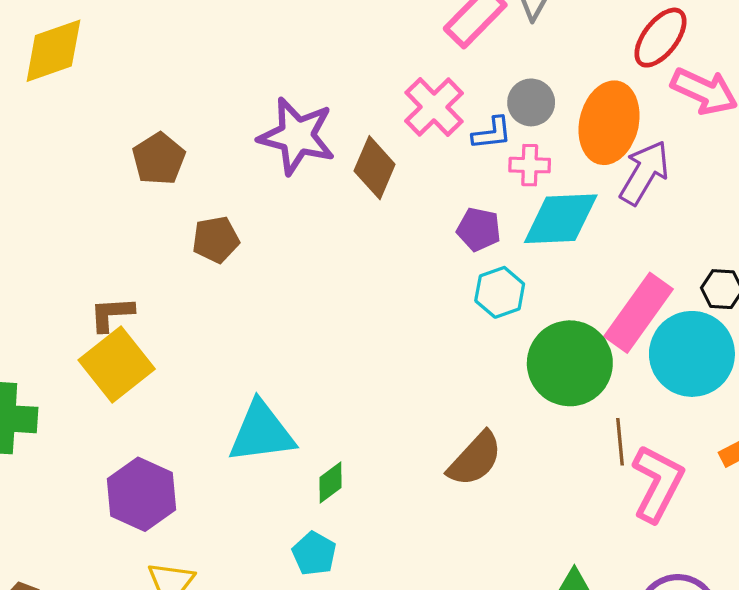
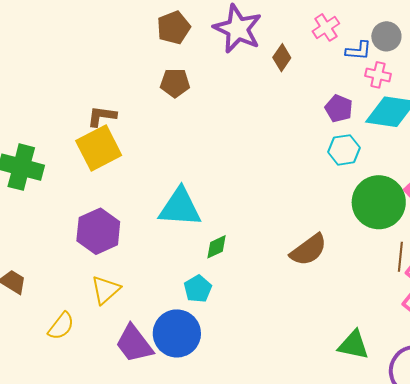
pink cross: (434, 107) -> (326, 27), size x0.7
brown pentagon: (159, 159) -> (174, 28), moved
brown diamond: (375, 168) -> (282, 58), size x0.7

